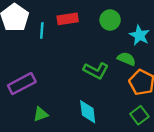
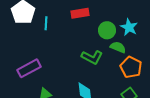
red rectangle: (68, 19) -> (80, 13), moved
green circle: (110, 20) -> (107, 30), moved

